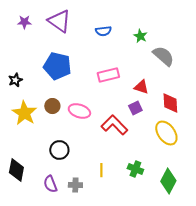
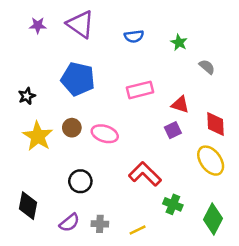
gray semicircle: (163, 56) -> (207, 67), size x0.6
red L-shape: (114, 125) -> (145, 174), moved
yellow line: (101, 170) -> (138, 230), moved, turned 64
purple semicircle: (50, 184) -> (69, 223), turned -108

